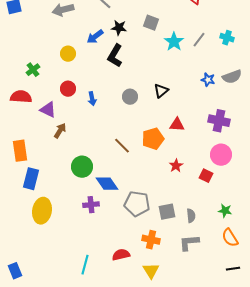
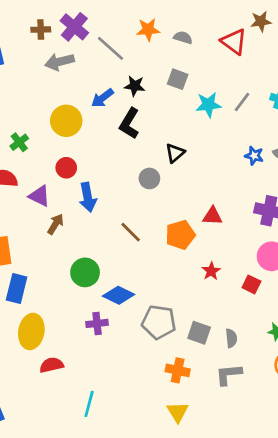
cyan star: (174, 42) -> (208, 105), turned 30
yellow circle: (68, 54) -> (66, 121), size x1.5
black triangle: (161, 91) -> (175, 153), moved
blue arrow: (92, 99) -> (88, 197), moved, size x1.5
brown line: (122, 146) -> (131, 232), moved
blue diamond: (107, 184) -> (119, 295), turned -30
gray square: (167, 212) -> (199, 333), turned 30
red semicircle: (121, 255) -> (51, 365), moved

